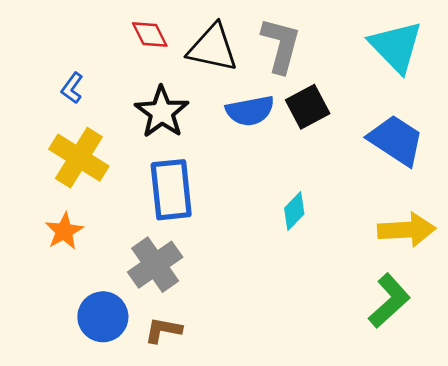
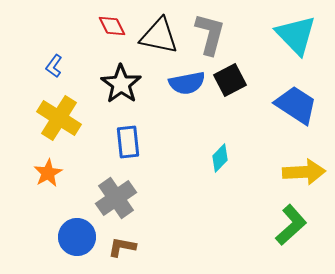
blue rectangle: (171, 190) -> (128, 142), size x0.7

